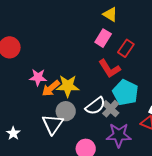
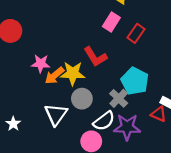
red L-shape: (109, 69) -> (95, 57), moved
white semicircle: (95, 106) -> (104, 121), moved
gray circle: (66, 111) -> (82, 99), moved

